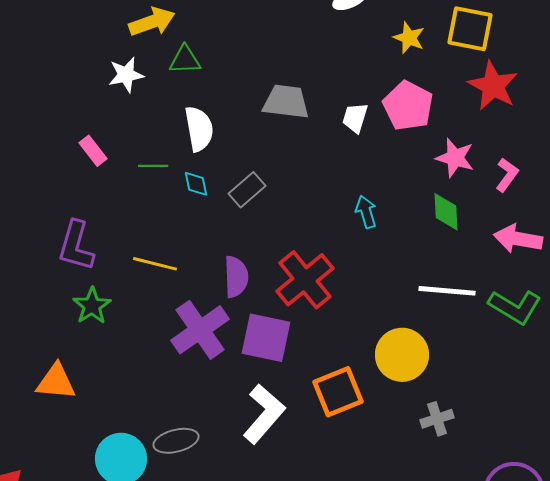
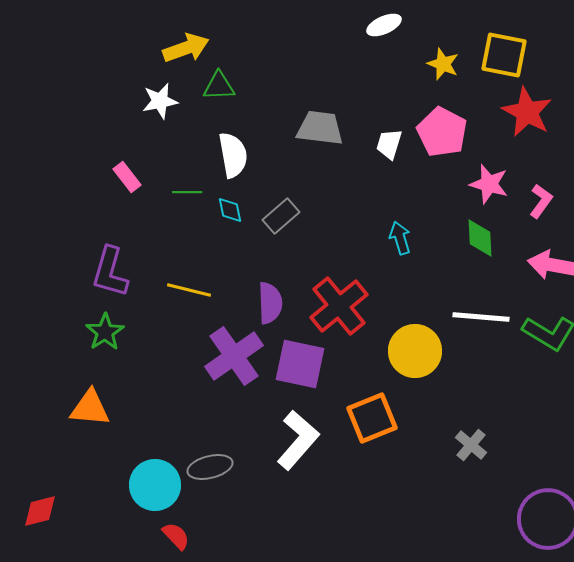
green star: (92, 306) -> (105, 332), moved
yellow circle: (402, 355) -> (415, 351), moved
gray cross: (437, 419) -> (471, 445), turned -32

